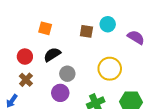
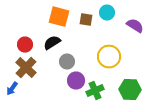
orange square: (45, 28) -> (59, 17), moved, size x1.5
brown cross: (26, 80) -> (26, 68), size x1.5
purple circle: (60, 93) -> (76, 81), moved

